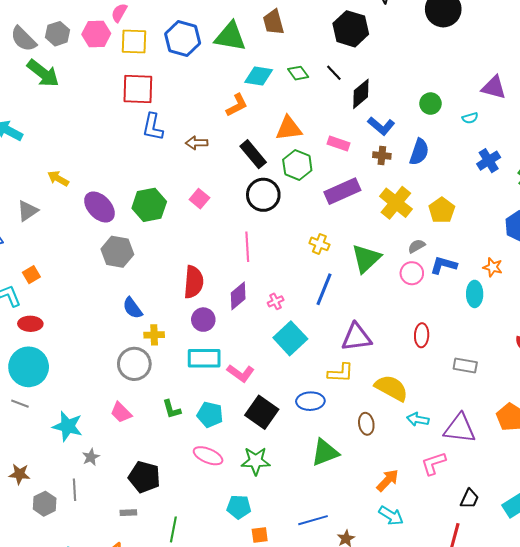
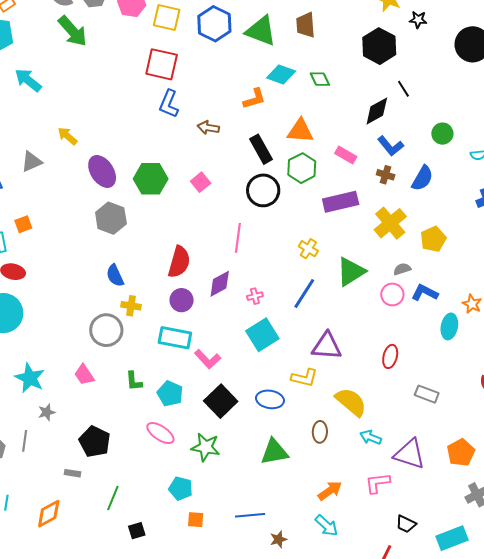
black line: (334, 73) -> (403, 89), moved
black trapezoid: (469, 499) -> (406, 524), turned 80

